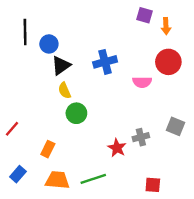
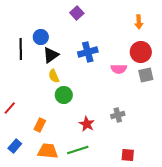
purple square: (144, 15) -> (77, 13), moved, turned 32
black line: (25, 32) -> (21, 49), moved
gray square: (176, 126) -> (146, 75), moved, turned -35
red star: (117, 148) -> (87, 124), moved

